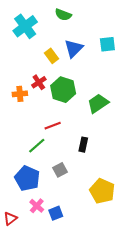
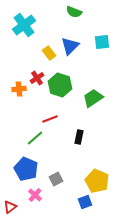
green semicircle: (63, 15) -> (74, 12), moved
gray square: (60, 170) -> (56, 179), moved
blue square: (56, 213) -> (85, 202), moved

